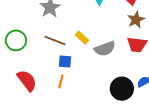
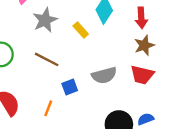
yellow rectangle: (82, 38) -> (81, 30), moved
blue square: (65, 62) -> (70, 87), moved, turned -32

